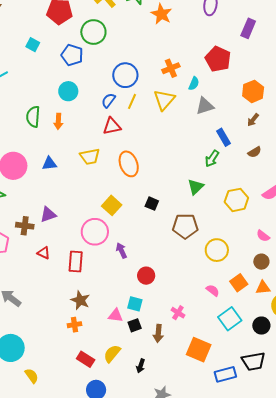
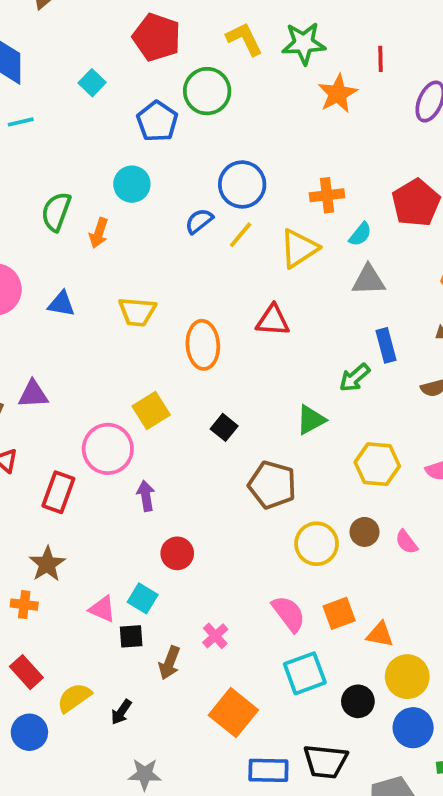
red triangle: (112, 126) -> (273, 320), moved
brown circle: (261, 262) -> (365, 532), moved
pink semicircle: (213, 290) -> (289, 614), size x1.5
yellow semicircle: (112, 354) -> (74, 698), moved

